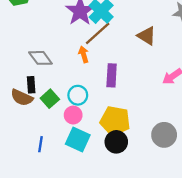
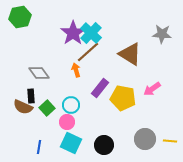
brown triangle: (147, 36) -> (130, 54), size x1.4
purple rectangle: (112, 75) -> (100, 88), turned 36
yellow pentagon: (115, 121) -> (123, 98), moved

